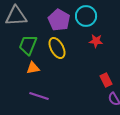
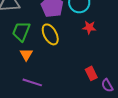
orange triangle: (33, 68) -> (26, 54), turned -48
red rectangle: (106, 80) -> (91, 73), moved

